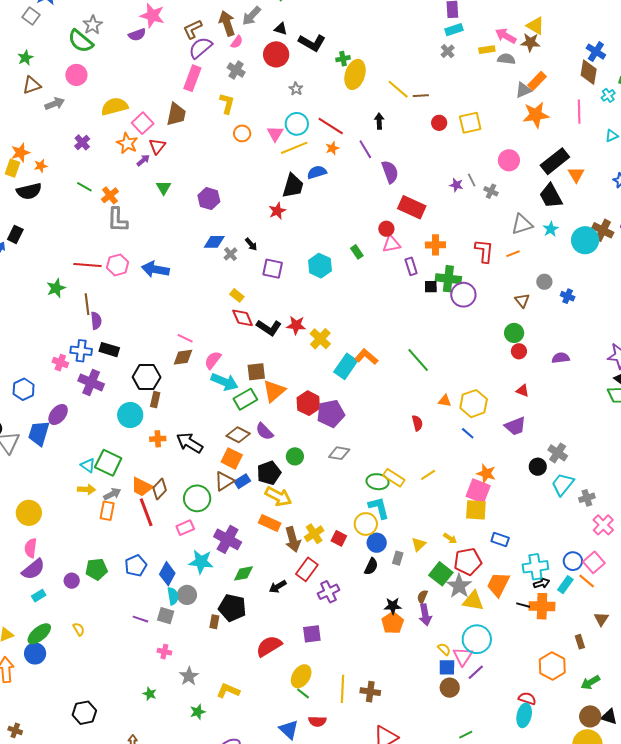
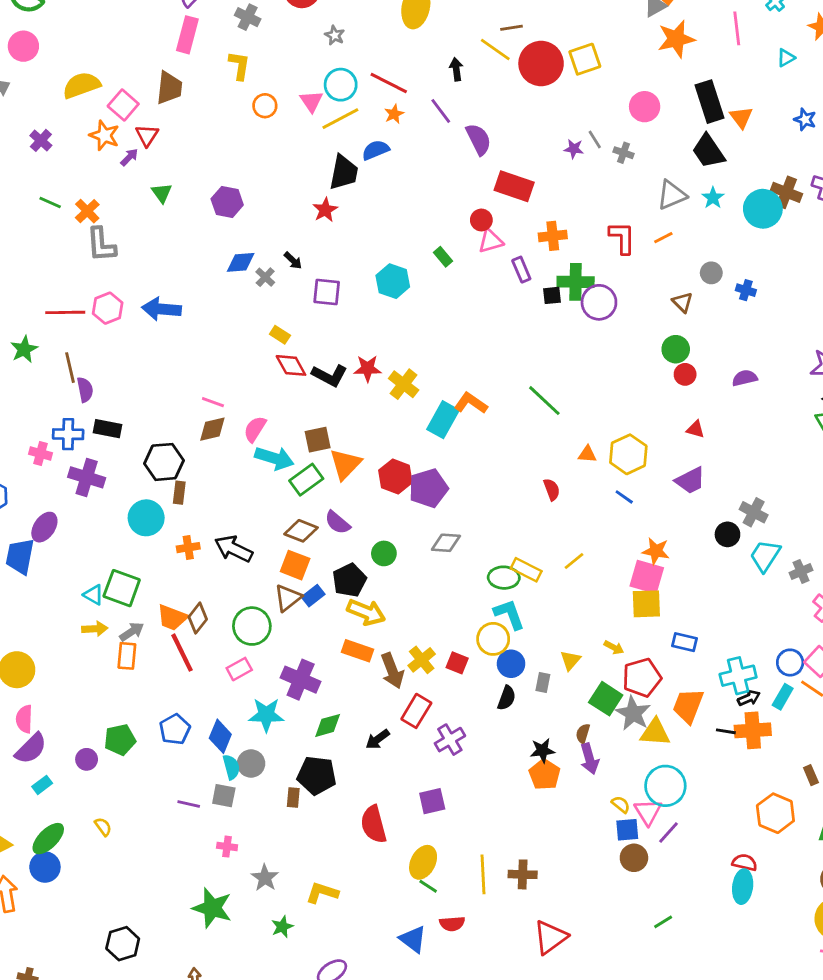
yellow line: (398, 89) -> (495, 50), moved
red circle: (439, 123) -> (541, 64), size x2.0
black rectangle: (555, 161) -> (710, 102), turned -64
red semicircle: (269, 646) -> (374, 824), turned -68
green star: (150, 694) -> (212, 908), size x2.0

